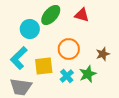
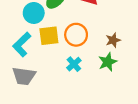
yellow square: (44, 66) -> (49, 36), moved
green star: (88, 74) -> (108, 62), moved

